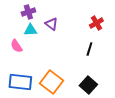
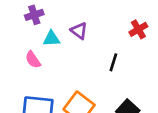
purple cross: (28, 12) -> (34, 15), moved
black line: (89, 49) -> (113, 62), moved

